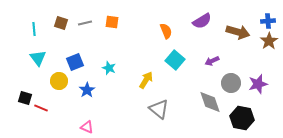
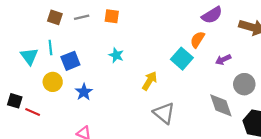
cyan line: (34, 29) -> (50, 47), moved
orange semicircle: (166, 31) -> (197, 40), moved, turned -126
cyan star: (109, 68) -> (116, 55), moved

